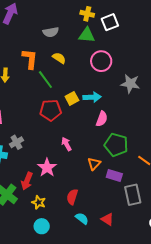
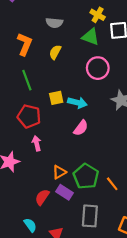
yellow semicircle: (59, 58) -> (55, 52), turned -112
green line: (45, 80) -> (27, 80), moved
red pentagon: (51, 110) -> (29, 116), moved
green pentagon: (116, 145) -> (86, 176), moved
purple rectangle: (114, 176) -> (64, 192), moved
red semicircle: (72, 197) -> (42, 197), moved

